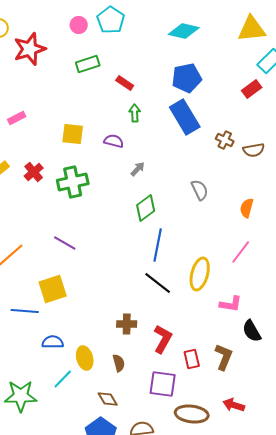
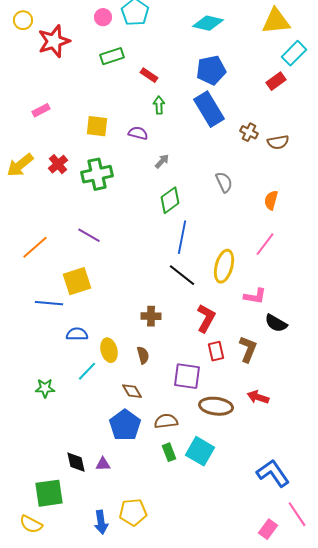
black semicircle: (252, 331) -> (276, 323), turned -30
red L-shape: (163, 339) -> (206, 318), moved
green star: (21, 396) -> (45, 388), size x0.6

